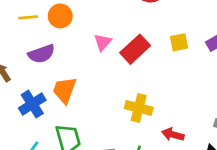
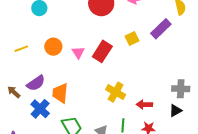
orange circle: (60, 16) -> (53, 47), moved
purple semicircle: (41, 54) -> (36, 83), moved
yellow cross: (139, 108) -> (116, 92), turned 30

